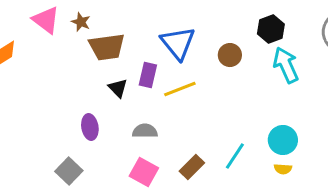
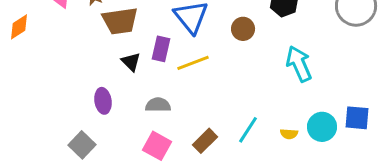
cyan arrow: (286, 65) -> (299, 64), moved
cyan circle: (283, 140) -> (322, 127), moved
yellow semicircle: (283, 169) -> (289, 134), moved

